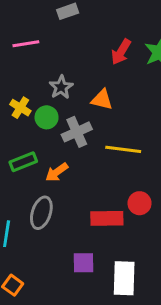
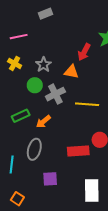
red arrow: (121, 52) -> (84, 52), moved
yellow cross: (20, 108) -> (15, 63), moved
purple square: (83, 263) -> (50, 179), moved

